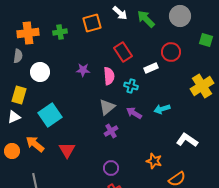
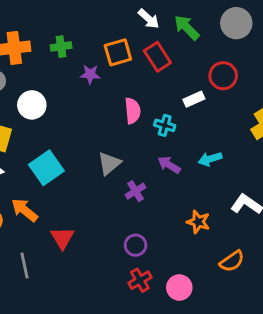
orange square: (92, 23) -> (118, 52), moved
red rectangle: (123, 52) -> (157, 57), moved
purple star: (83, 70) -> (90, 74), moved
gray triangle: (107, 107) -> (109, 163), moved
red triangle: (67, 150) -> (62, 238), moved
orange star: (154, 161) -> (198, 222), moved

